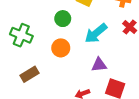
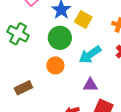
green circle: (63, 19) -> (60, 38), size x1.5
green cross: (21, 35) -> (18, 34), moved

